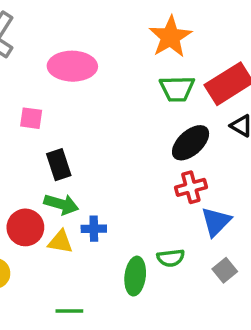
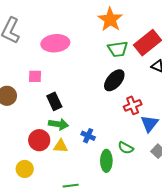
black ellipse: (191, 143) -> (114, 80), moved
blue cross: (94, 229) -> (88, 136), moved, turned 32
green semicircle: (171, 258) -> (126, 148), turned 42

